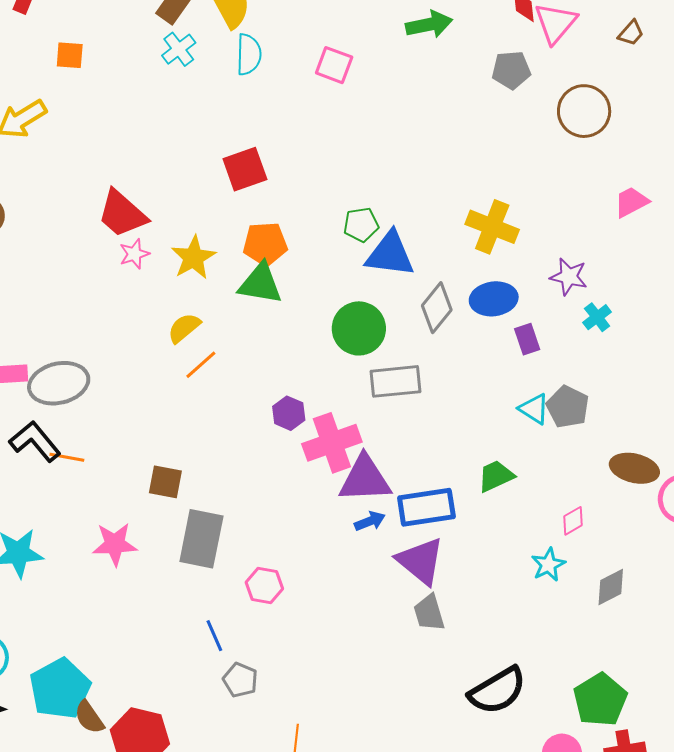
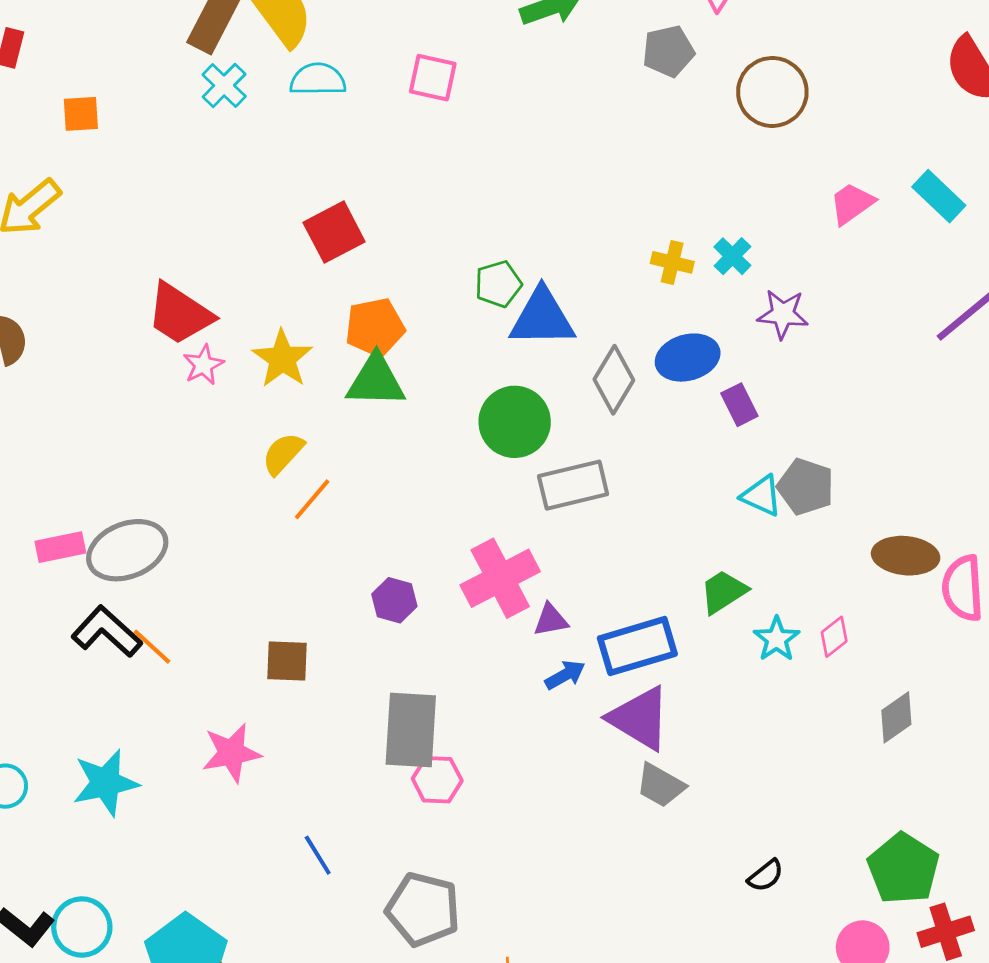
cyan semicircle: (249, 54) -> (318, 79), turned -84
yellow cross: (492, 227) -> (672, 262), size x0.6
cyan cross: (597, 317) -> (732, 256), moved
purple hexagon: (289, 413) -> (394, 600), moved
orange line: (67, 457) -> (152, 647), turned 40
purple triangle: (365, 479) -> (551, 620), size x0.5
gray rectangle: (201, 539) -> (411, 730), moved
cyan star: (548, 565) -> (777, 639), moved
gray trapezoid: (429, 613) -> (661, 785), turned -36
blue line: (214, 636) -> (318, 855), moved
gray pentagon: (240, 680) -> (423, 909), size x1.6
black semicircle: (497, 691) -> (766, 876), size x0.5

